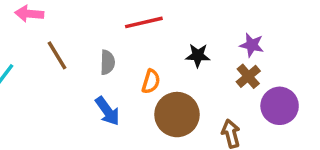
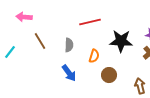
black star: (198, 55) -> (121, 41), size x1.6
brown circle: (177, 115) -> (109, 75), size x0.6

